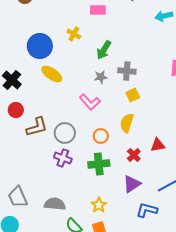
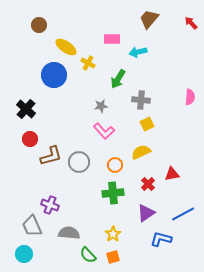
cyan arrow: (164, 16) -> (138, 52), moved
yellow ellipse: (52, 74) -> (66, 47), moved
gray star: (101, 77) -> (101, 106), moved
yellow semicircle: (127, 123) -> (141, 152), turned 48
purple cross: (63, 158) -> (50, 205), moved

